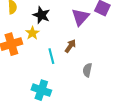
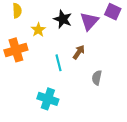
black star: (41, 15) -> (63, 19), moved
yellow star: (32, 33) -> (38, 30), moved

